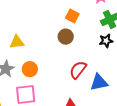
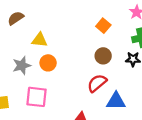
brown circle: (66, 37) -> (103, 56), moved
orange circle: (30, 69) -> (48, 63), moved

